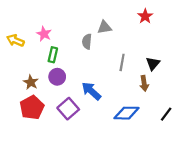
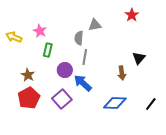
gray line: (122, 62) -> (85, 57), moved
purple circle: (57, 77) -> (65, 70), moved
brown arrow: (144, 83) -> (122, 73), moved

